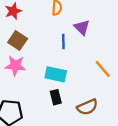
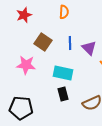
purple triangle: (82, 27) -> (89, 48), moved
brown square: (18, 40) -> (43, 42), moved

